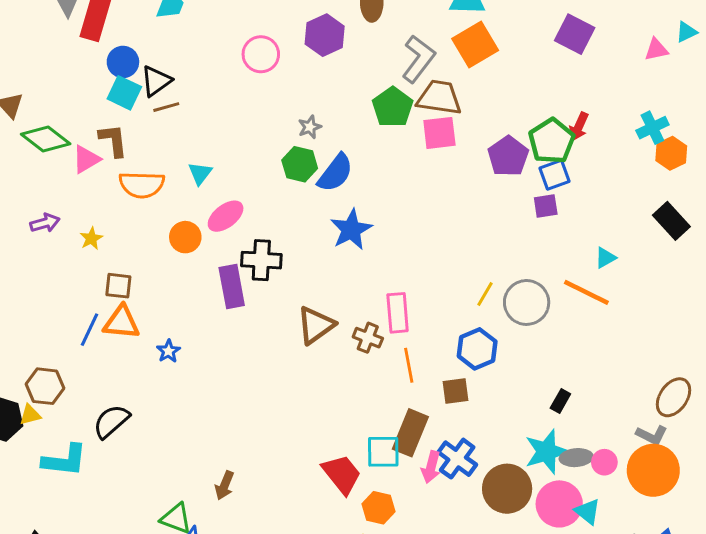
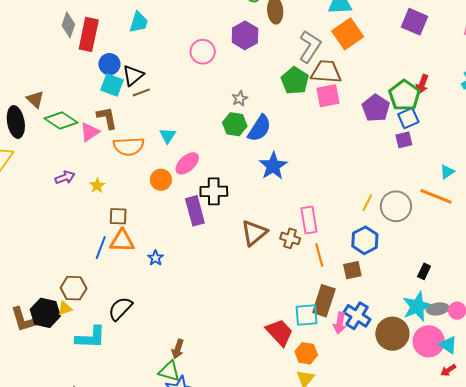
brown arrow: (225, 485) -> (178, 349), moved

